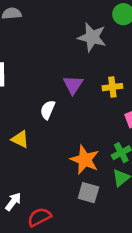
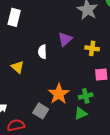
white semicircle: (48, 110) -> (42, 52), turned -40
gray square: (88, 193) -> (41, 111), moved

